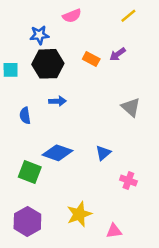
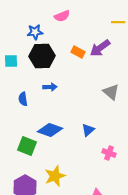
yellow line: (128, 16) -> (118, 22), moved, turned 40
purple arrow: (118, 54) -> (100, 48), size x1.5
yellow star: (79, 214) -> (55, 176), moved

